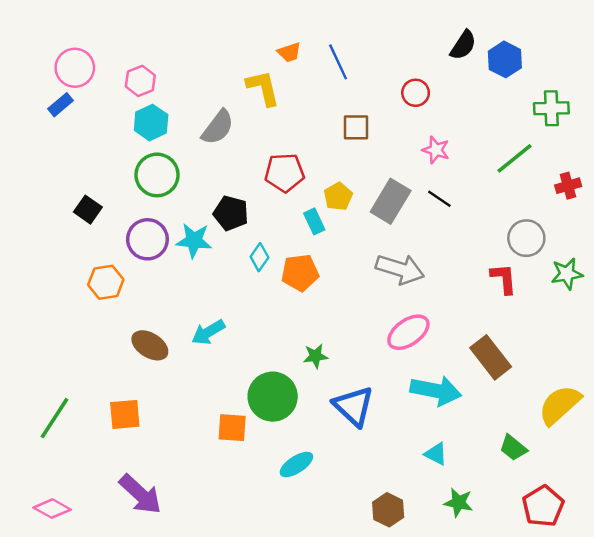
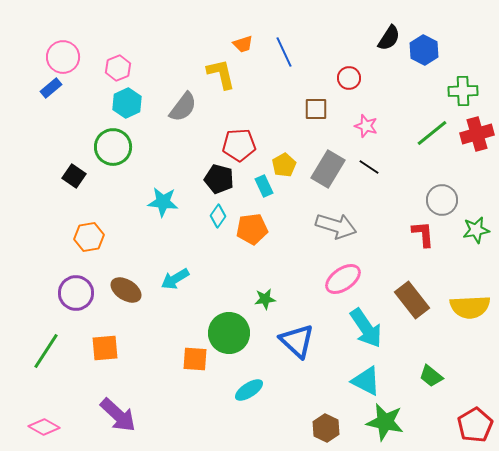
brown square: (356, 127) -> (316, 109), moved
green circle: (157, 175) -> (113, 147), moved
red cross: (568, 186) -> (477, 134), moved, size x1.5
black pentagon: (231, 213) -> (219, 179), moved
purple circle: (147, 239) -> (76, 293), moved
cyan arrow: (436, 391) -> (366, 328), turned 45
yellow semicircle: (560, 405) -> (470, 307), moved, turned -141
cyan triangle: (436, 454) -> (366, 381), size x1.5
green star: (458, 503) -> (385, 422), size x1.5
red pentagon: (543, 506) -> (475, 425), moved

